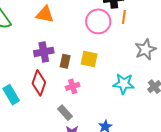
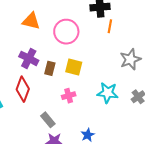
pink circle: (98, 21) -> (66, 32), moved
purple cross: (44, 52) -> (29, 58), turned 36
pink cross: (73, 86) -> (69, 96), moved

